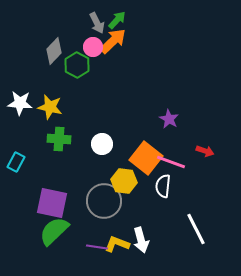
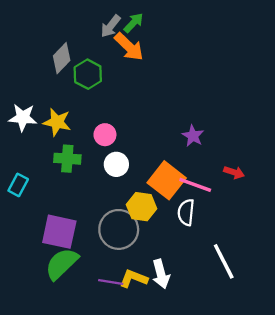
gray arrow: (97, 23) -> (111, 26), turned 65
orange arrow: (113, 41) -> (129, 47), turned 88
pink circle: (93, 47) -> (105, 135), moved

